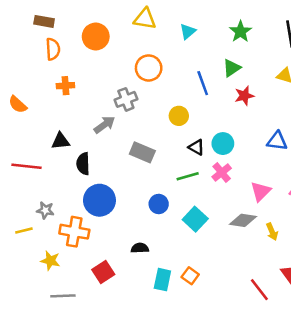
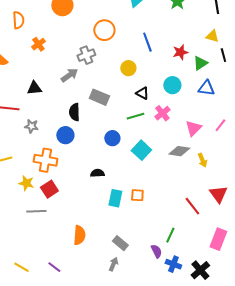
orange semicircle: (53, 49) -> (18, 20), moved
green triangle: (232, 68) -> (200, 63), moved
orange cross: (65, 86) -> (38, 44), turned -32
cyan circle: (223, 144) -> (172, 85), moved
black semicircle: (83, 164) -> (74, 112), moved
blue circle: (99, 200) -> (65, 135), size x0.7
gray star: (45, 210) -> (31, 126), moved
red square: (103, 272) -> (49, 189), moved
orange square: (190, 276) -> (137, 195), turned -32

